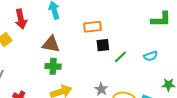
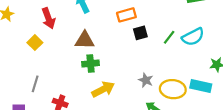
cyan semicircle: (151, 56) -> (193, 37), size x1.5
green line: (120, 57) -> (169, 37), moved

